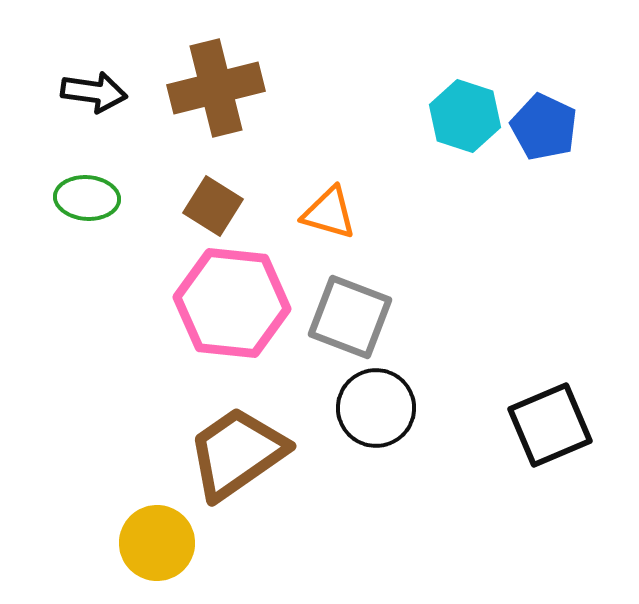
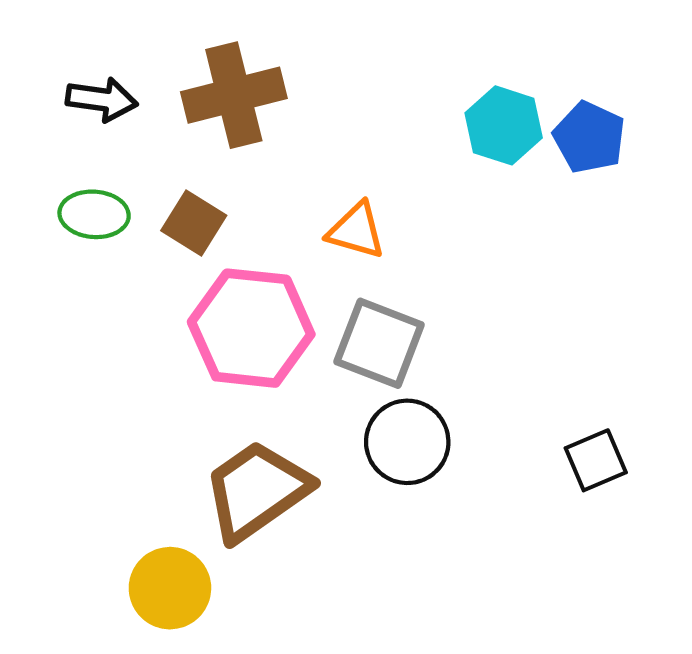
brown square: (213, 206) -> (194, 223), moved
black square: (550, 425) -> (596, 460), size x0.7

